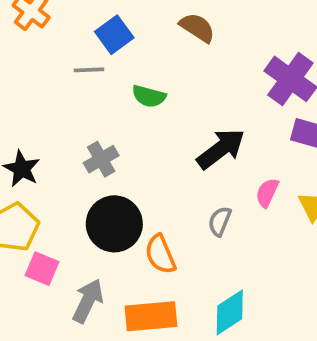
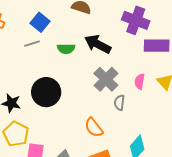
black arrow: (221, 149) -> (98, 44), moved, turned -100
gray cross: (101, 159) -> (106, 79), moved, size x1.4
black circle: (114, 224) -> (46, 92), moved

